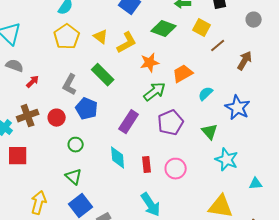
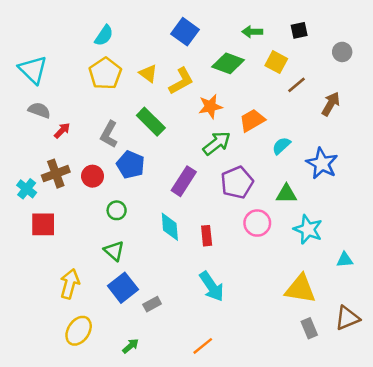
green triangle: (210, 132) -> (286, 194), turned -48
pink circle: (176, 169) -> (257, 223), moved

